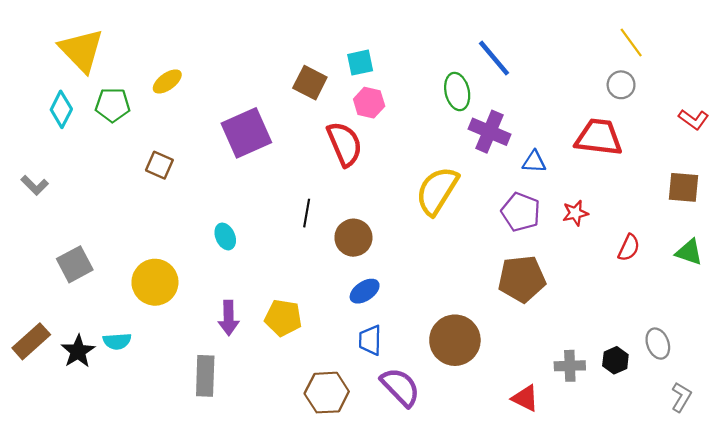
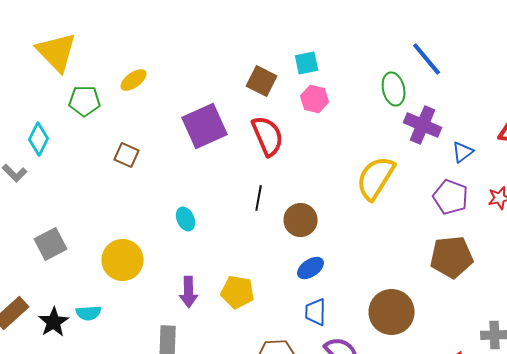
cyan diamond: (61, 109) -> (39, 139), moved
red semicircle: (345, 144) -> (268, 136), moved
blue triangle: (534, 162) -> (463, 152), turned -40

